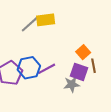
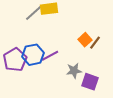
brown line: (94, 66) -> (95, 43), moved, turned 48
purple square: (79, 72) -> (90, 82), moved

